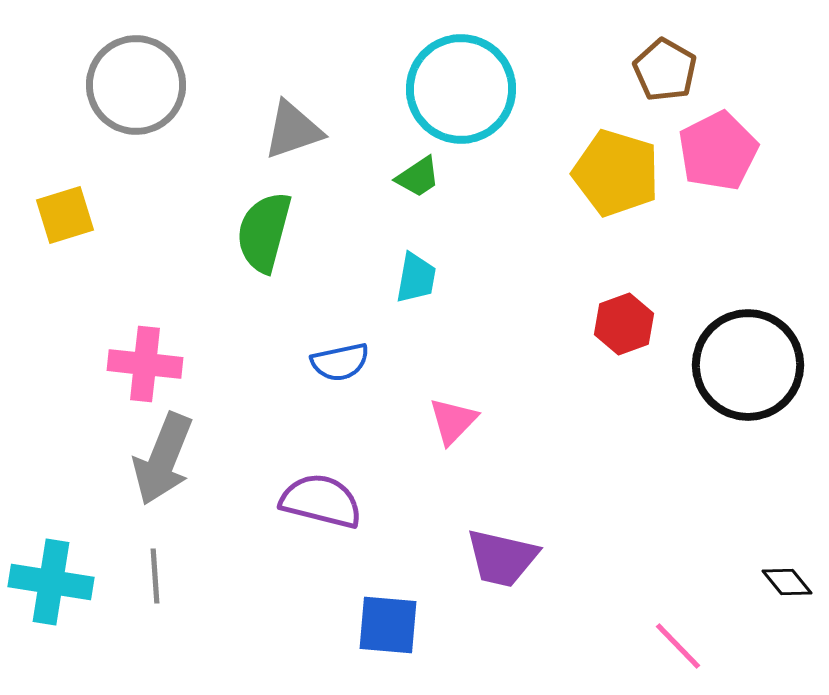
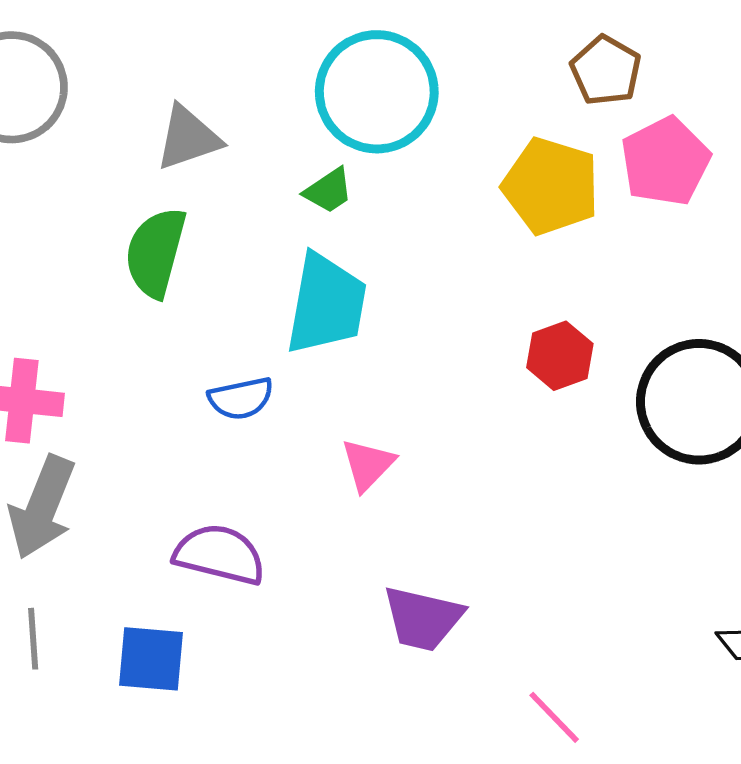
cyan trapezoid: (416, 278) -> (326, 304), size x1.8
blue square: (388, 625) -> (151, 659), moved
pink line: (678, 646) -> (554, 717), moved

